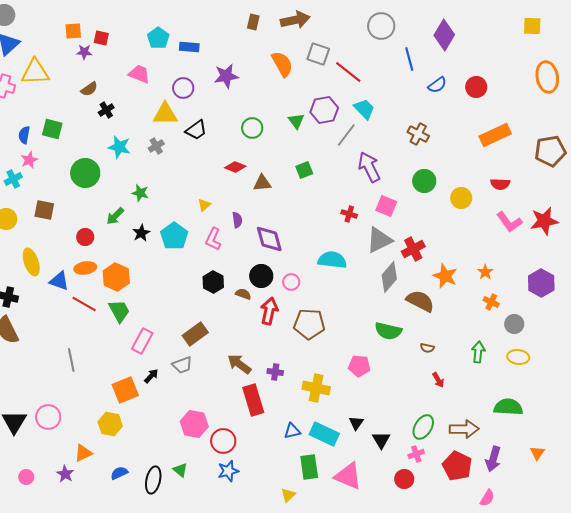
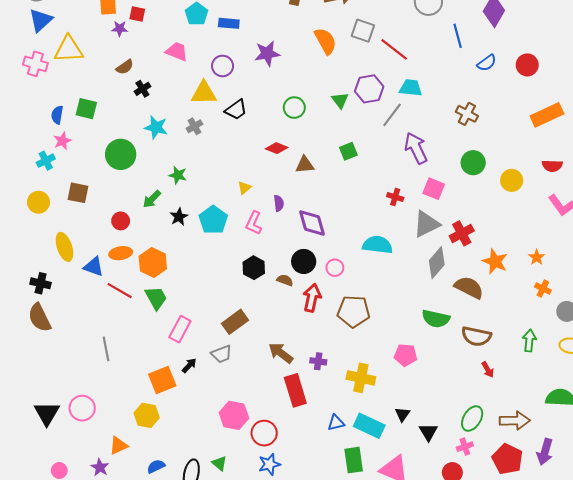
cyan trapezoid: (364, 109) -> (411, 88), turned -40
brown semicircle: (427, 348) -> (476, 336), size x2.0

